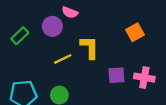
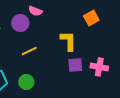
orange square: (135, 32) -> (91, 18), moved
yellow L-shape: (90, 47) -> (68, 41), moved

